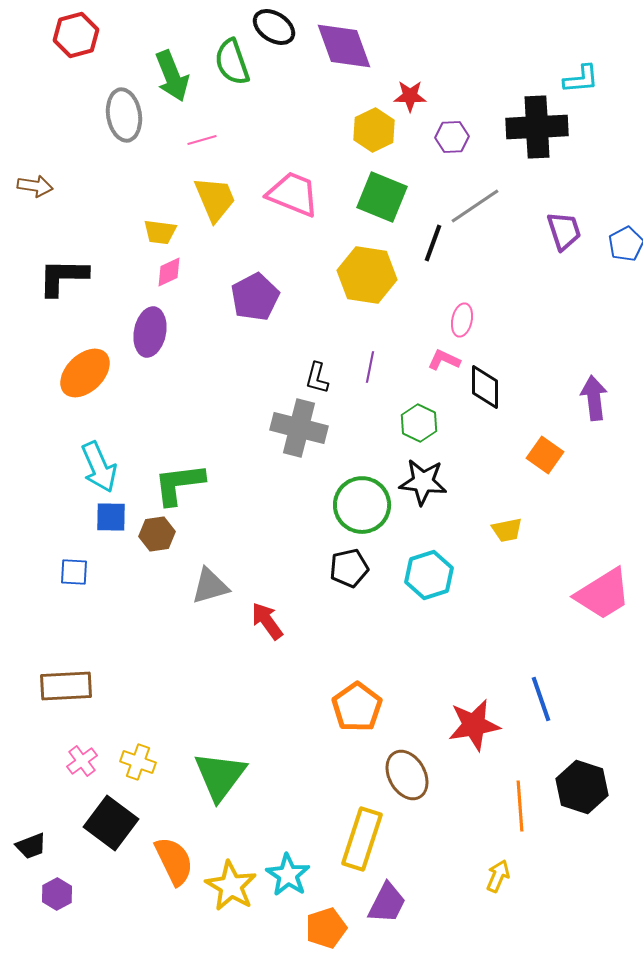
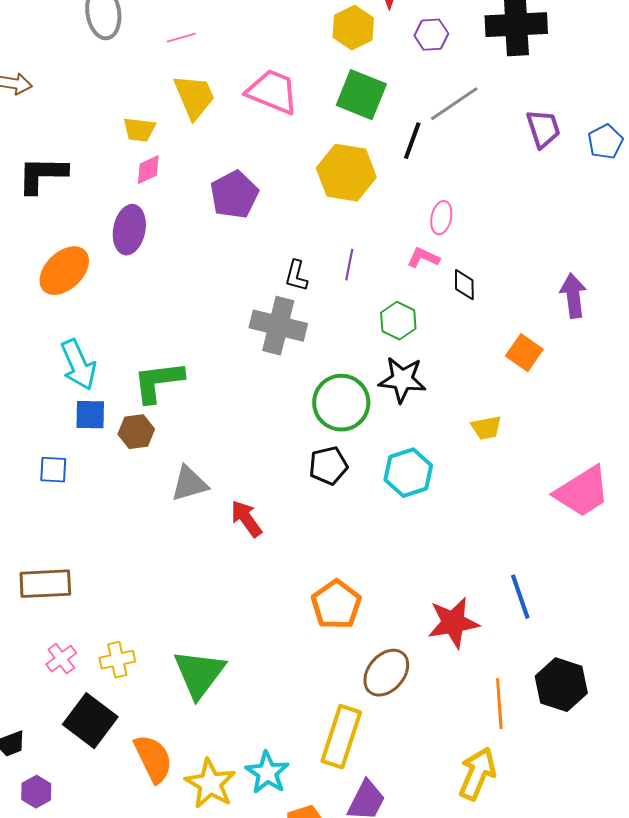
black diamond: (485, 387) -> (464, 285), size x0.7
yellow cross: (138, 762) -> (117, 660), turned -32
brown ellipse: (407, 775) -> (386, 673), turned 69
yellow arrow: (498, 876) -> (477, 774), size x1.6

